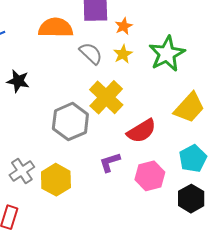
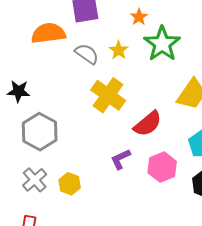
orange star: (124, 26) -> (139, 17), moved
gray hexagon: (70, 122) -> (40, 132), moved
yellow hexagon: (56, 180) -> (70, 184), size x0.7

